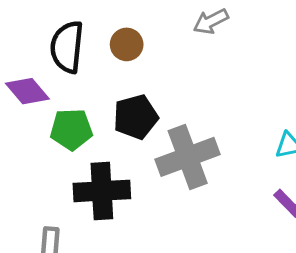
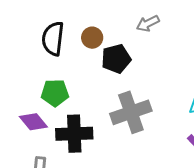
purple diamond: (27, 91) -> (33, 122), moved
black pentagon: (136, 117) -> (116, 59), moved

